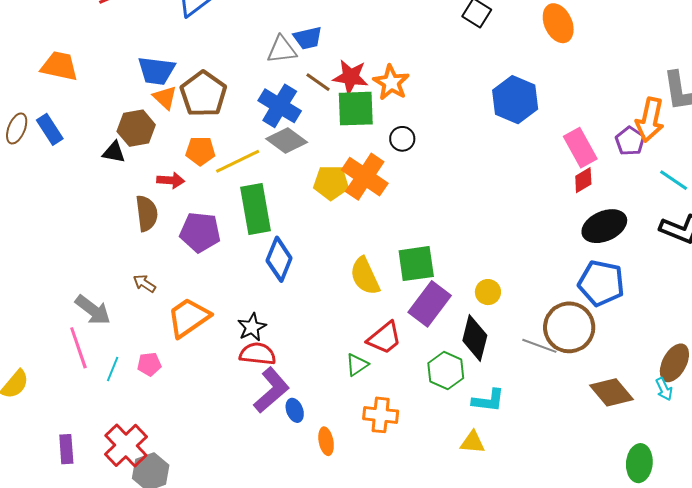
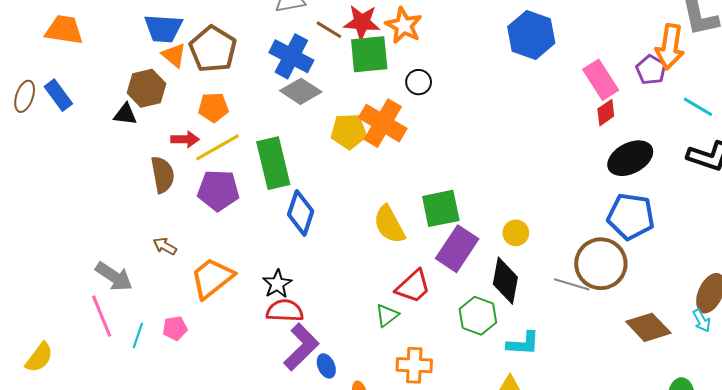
yellow line: (238, 161) -> (217, 147), moved

